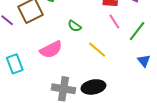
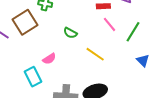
pink semicircle: (51, 50) -> (49, 59), size x0.6
cyan rectangle: (15, 64) -> (33, 77), moved

